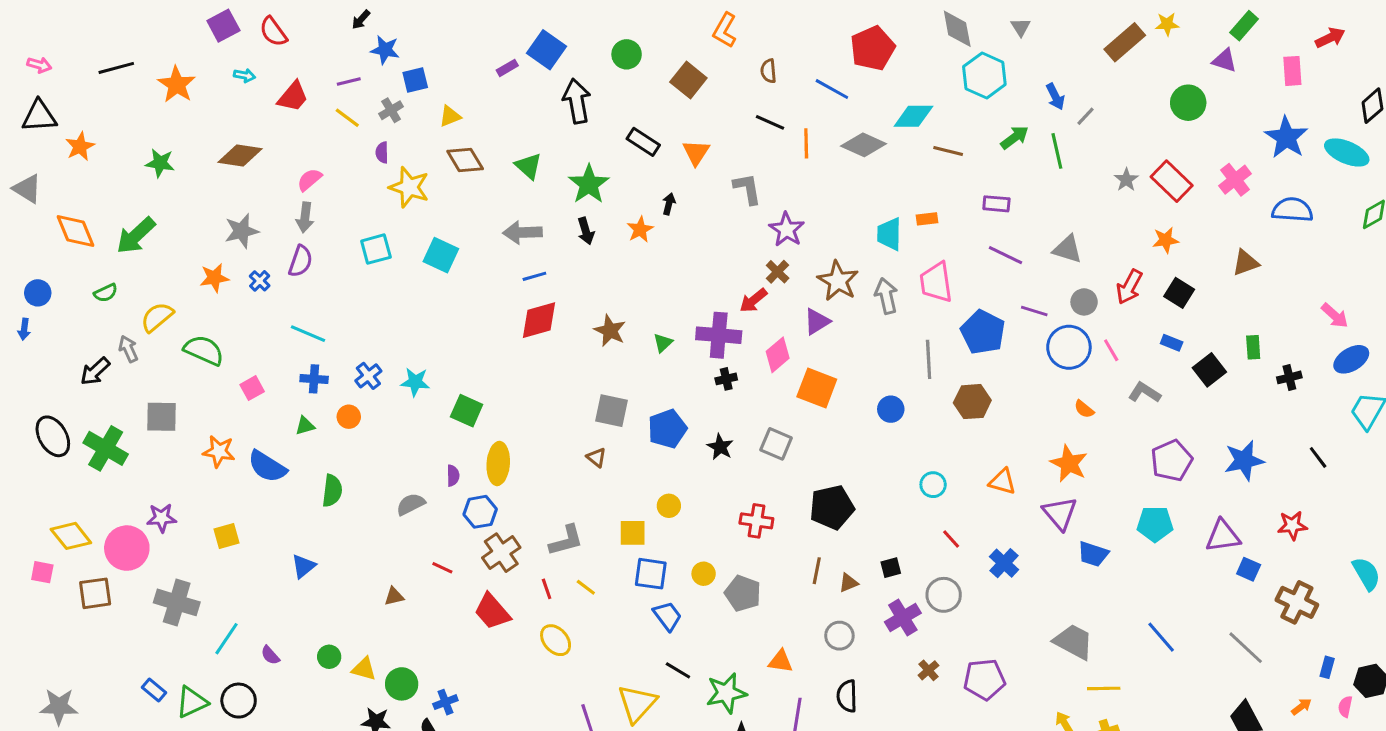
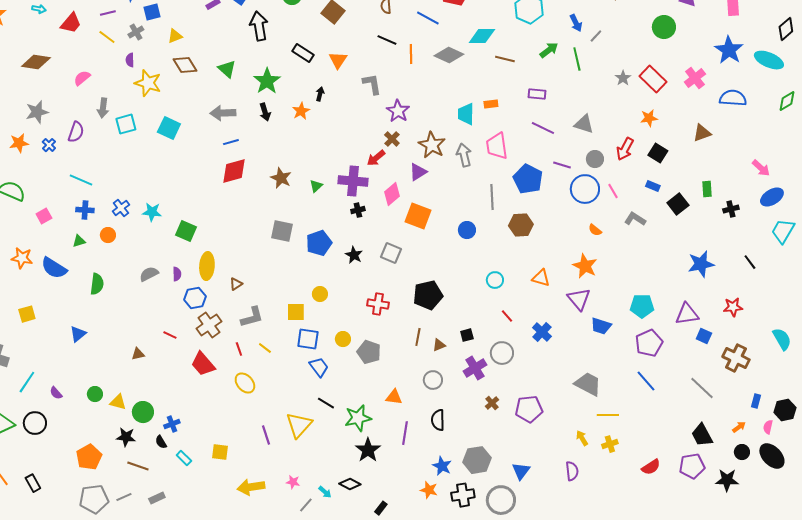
gray arrow: (305, 217) -> (103, 108), moved
brown triangle: (596, 457) -> (236, 284), moved, turned 48
purple pentagon: (1172, 460) -> (649, 343), moved
gray semicircle: (411, 504) -> (149, 274), moved

